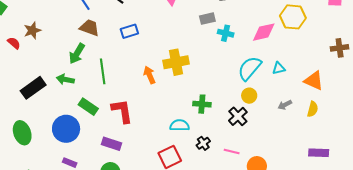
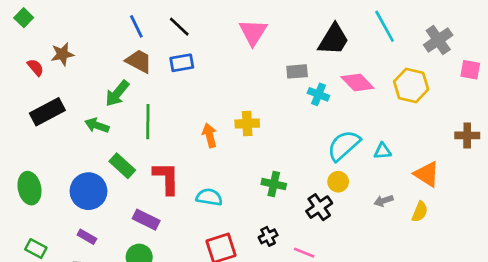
blue rectangle: (129, 31) -> (182, 63), moved
pink diamond: (264, 32) -> (357, 83), moved, turned 50
yellow cross: (176, 62) -> (247, 124), size x0.7
black rectangle: (33, 88) -> (47, 112), moved
cyan semicircle: (180, 125) -> (209, 197), moved

